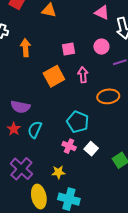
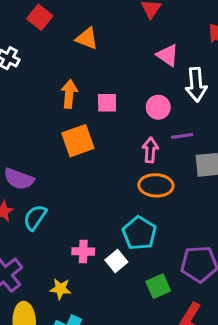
orange arrow: (25, 48) -> (69, 94), moved
pink arrow: (83, 75) -> (150, 150), moved
cyan pentagon: (78, 122) -> (139, 233), moved
pink cross: (69, 146) -> (83, 251), turned -32

